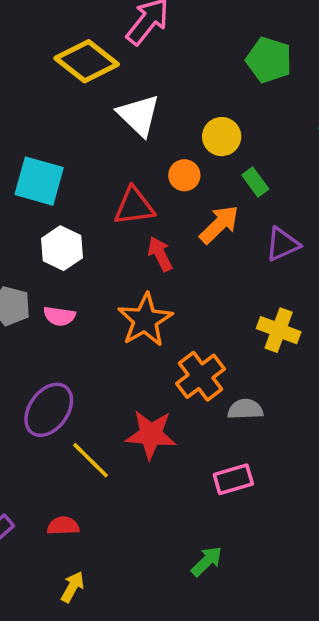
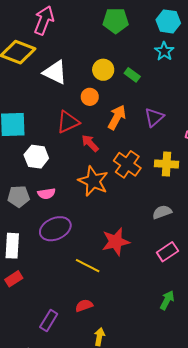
green rectangle: (255, 182) -> (132, 75), moved
orange cross: (200, 376) -> (127, 164), moved
purple ellipse: (49, 410) -> (55, 229), moved, turned 48

